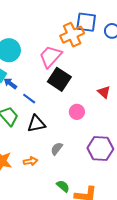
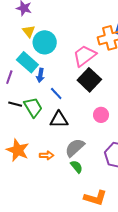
blue arrow: (10, 83) -> (40, 75), turned -128
gray semicircle: (57, 149) -> (75, 148), size x1.5
green semicircle: (63, 186) -> (77, 167), moved

